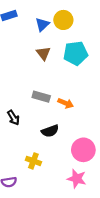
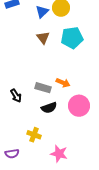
gray rectangle: (41, 97) -> (43, 88), moved
pink circle: (83, 150) -> (79, 106), moved
pink star: (77, 179) -> (59, 154), moved

